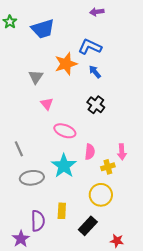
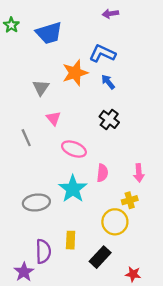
gray line: (19, 149) -> (26, 138), moved
yellow cross: (108, 167) -> (130, 200), moved

